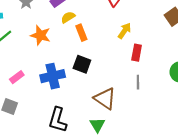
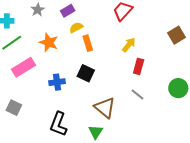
blue cross: (53, 76) -> (57, 82), size x0.7
pink rectangle: (17, 77) -> (24, 67), moved, size x1.6
gray line: (138, 82) -> (137, 94), turned -56

